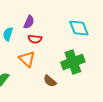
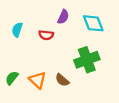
purple semicircle: (29, 22) -> (63, 17), moved
orange triangle: (27, 59) -> (38, 80), moved

